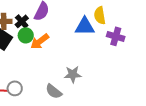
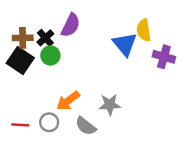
blue triangle: (85, 26) -> (125, 44), turned 50
orange arrow: (40, 41) -> (68, 101), moved
gray circle: (15, 88) -> (49, 122), moved

